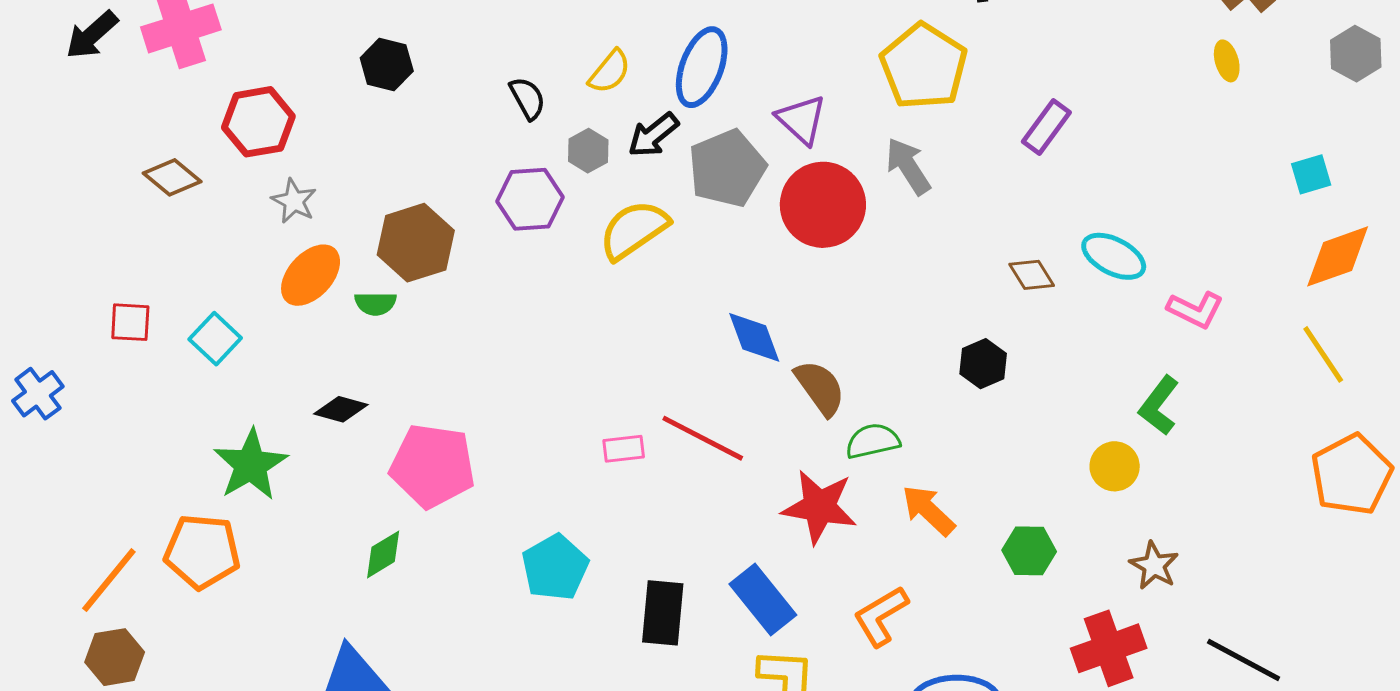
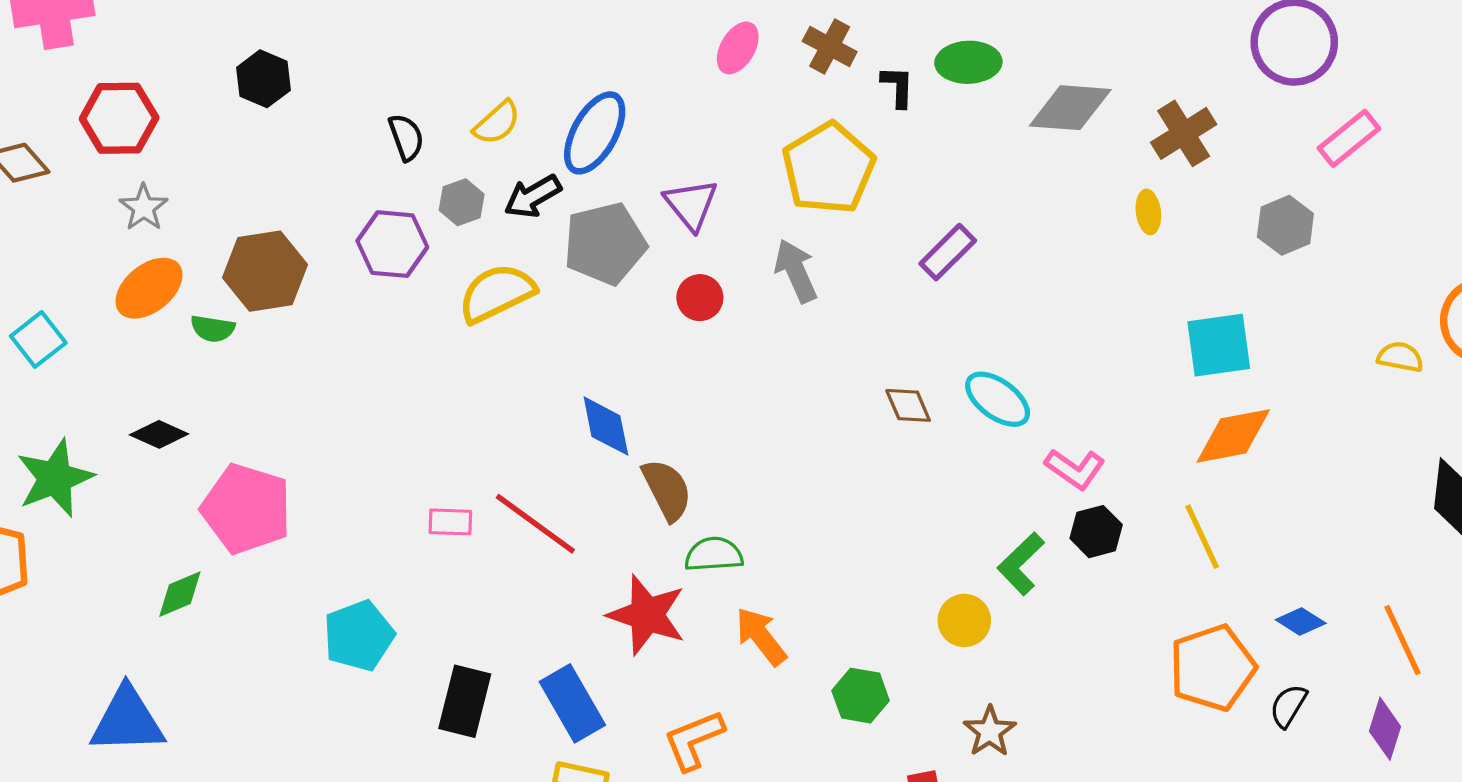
cyan square: (1311, 174) -> (1219, 345), size x1.6
red circle: (823, 205) -> (700, 298), size x0.5
black hexagon: (983, 364) -> (1096, 532), moved

